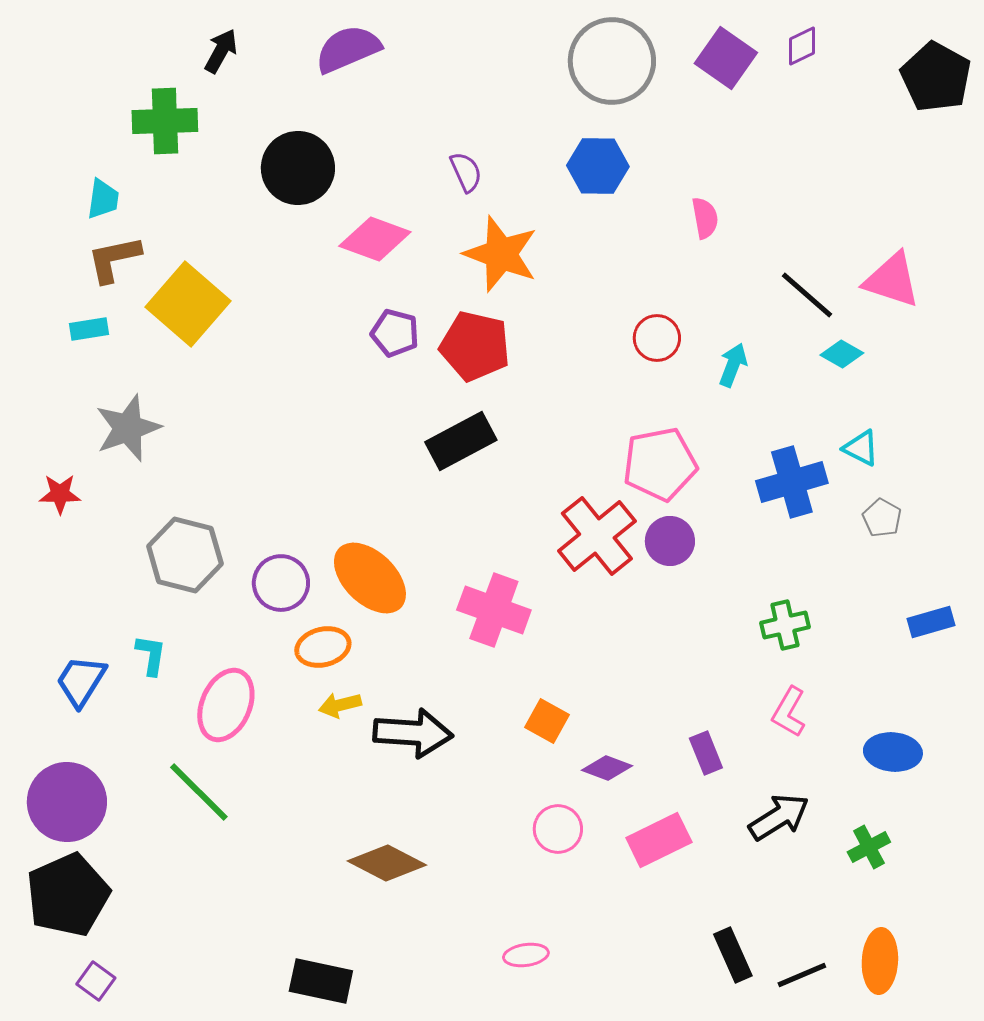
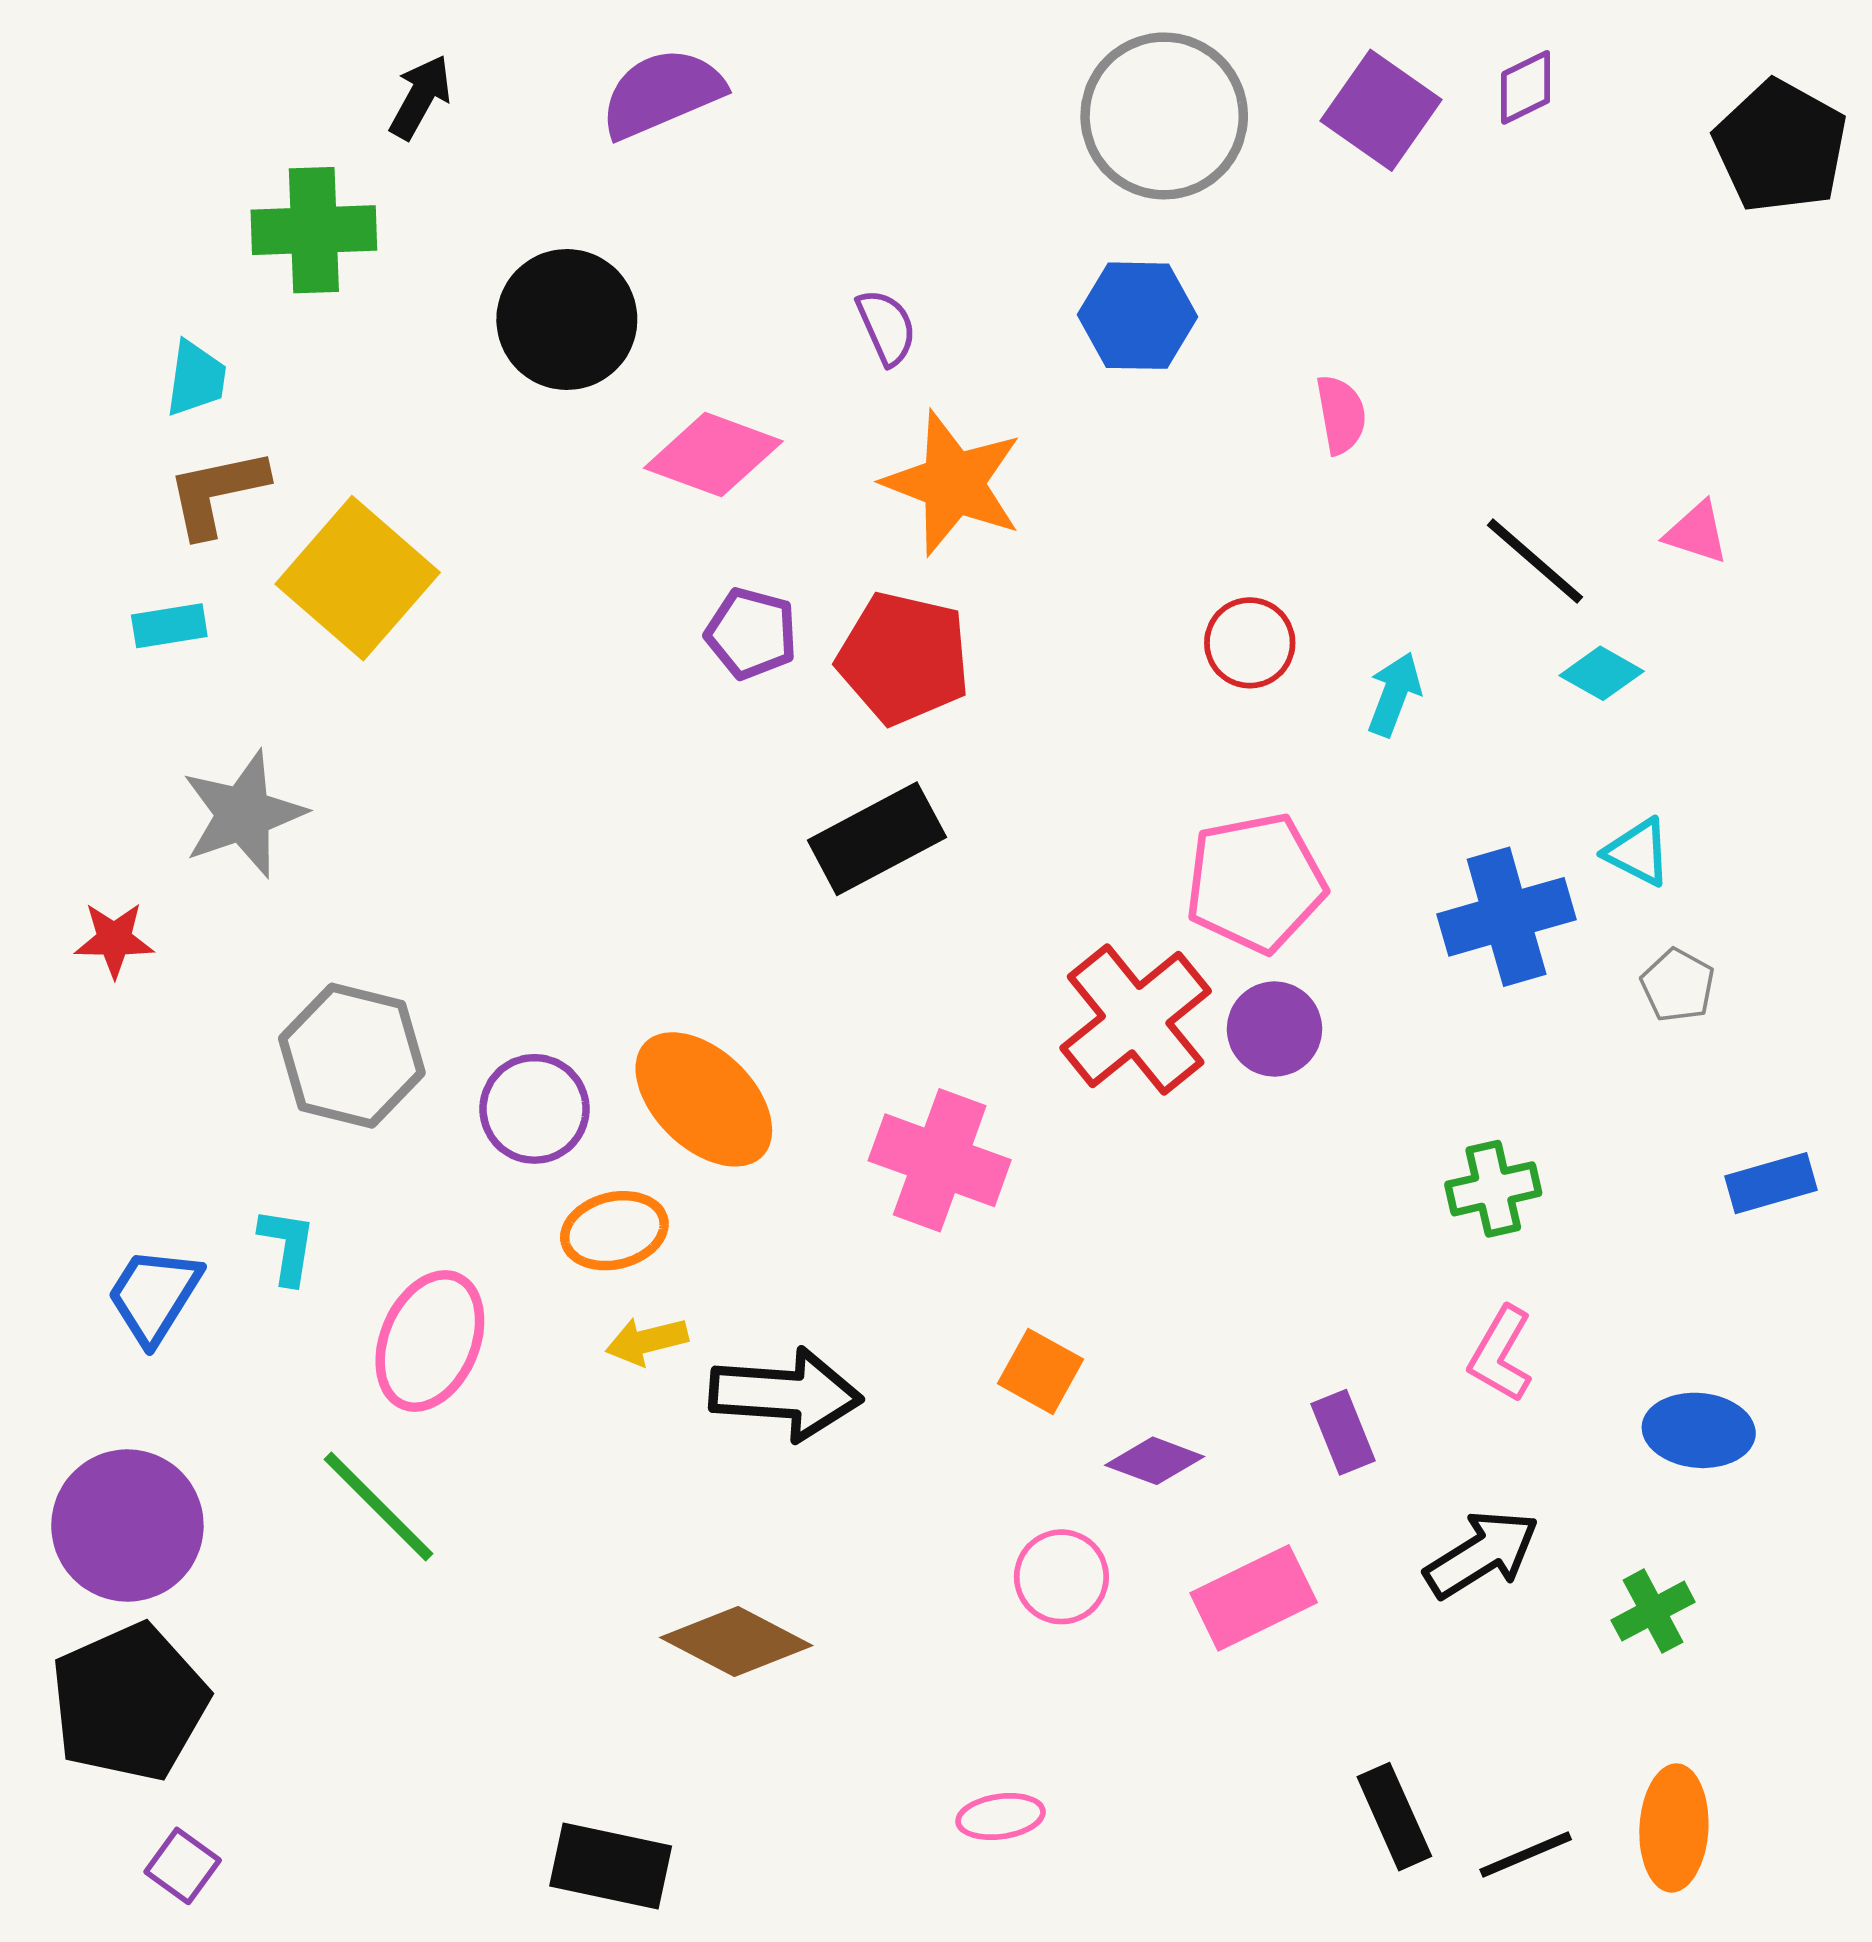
pink triangle: (892, 280) -> (1697, 533), size x0.6

